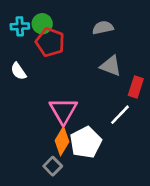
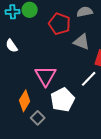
gray semicircle: (103, 28) -> (85, 12), moved
red pentagon: (50, 42) -> (60, 24), moved
orange diamond: (62, 141) -> (25, 101), moved

